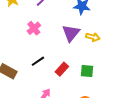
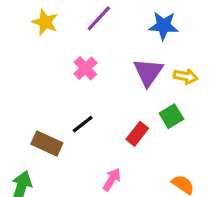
black line: (38, 61) -> (83, 124), moved
green square: (87, 71) -> (171, 116), moved, turned -32

